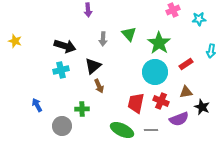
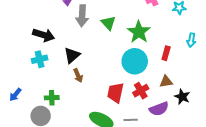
gray arrow: (103, 39) -> (82, 16), moved, size x1.5
red rectangle: (186, 64) -> (166, 53), turned -40
red cross: (161, 101) -> (141, 91), turned 35
blue arrow: (37, 105) -> (15, 95), turned -112
green cross: (82, 109) -> (52, 98), moved

